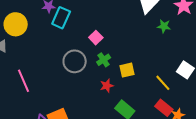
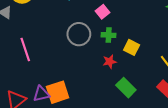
green cross: (104, 60) -> (109, 35), turned 32
yellow square: (127, 70) -> (132, 47), turned 35

